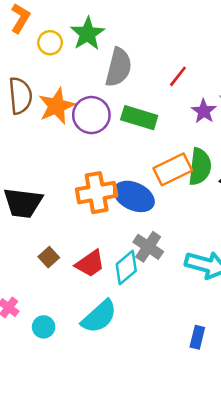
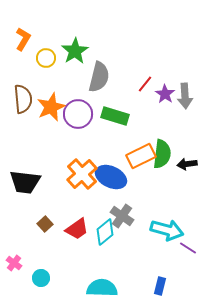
purple star: (204, 111) -> (165, 94), moved
orange cross: (97, 193) -> (82, 174), turned -32
cyan semicircle: (99, 317) -> (102, 288), moved, turned -136

